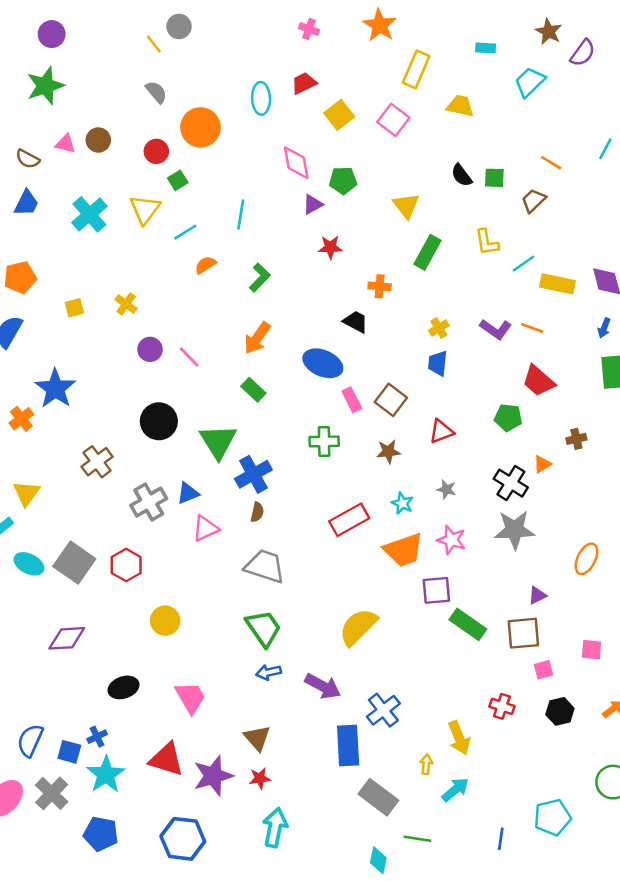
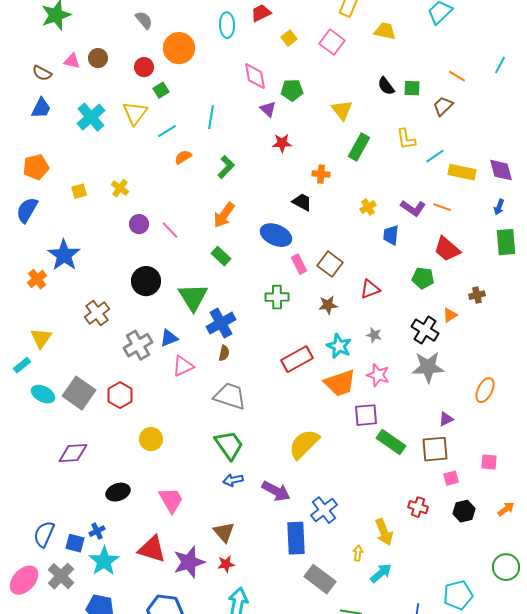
yellow square: (339, 115) -> (289, 38), size x0.7
purple triangle: (313, 204) -> (268, 109), turned -48
blue trapezoid: (438, 363) -> (391, 235), moved
cyan star: (402, 503) -> (339, 346), size x1.4

